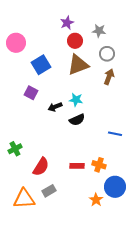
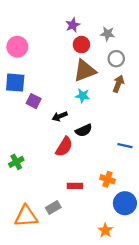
blue square: (41, 65) -> (15, 83), moved, turned 36
cyan star: (76, 100) -> (83, 96), moved
red rectangle: (77, 166) -> (75, 186), moved
red semicircle: (41, 167) -> (64, 147), moved
orange star: (96, 200) -> (105, 230), moved

